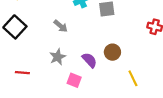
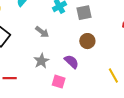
brown circle: (112, 52) -> (87, 41), moved

